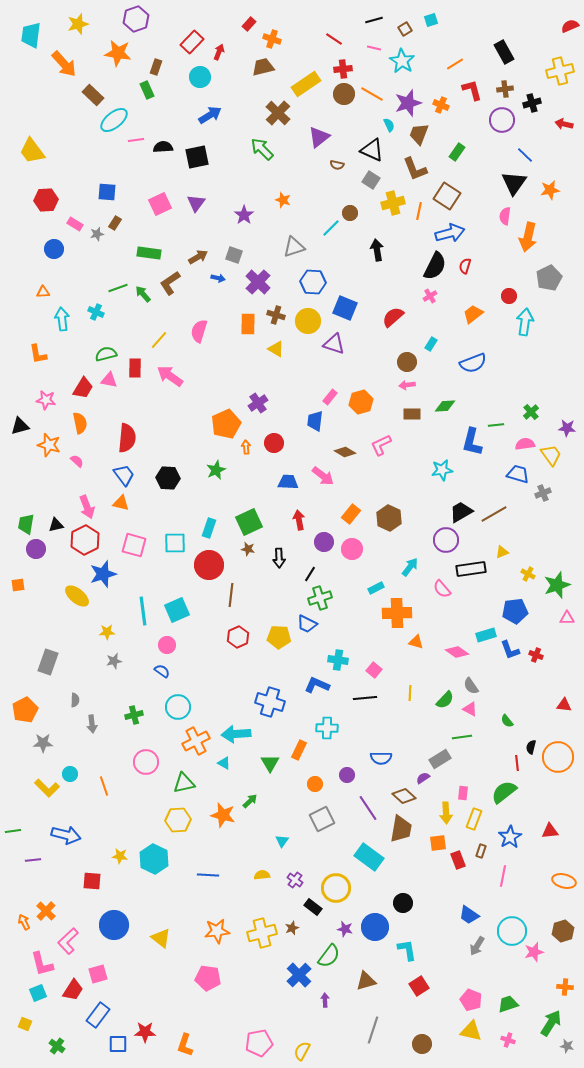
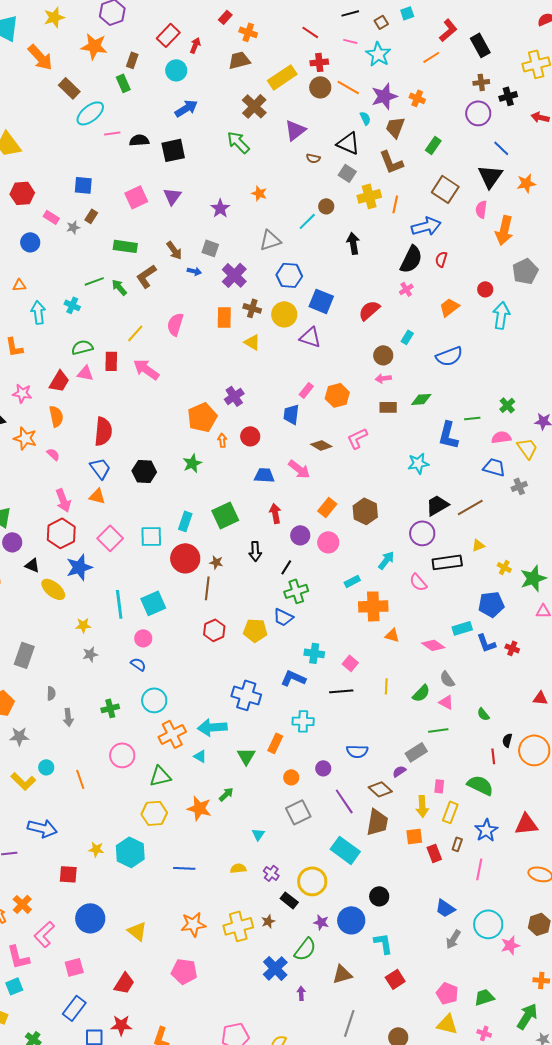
red L-shape: (472, 90) -> (448, 30), moved, turned 65
brown square: (447, 196) -> (445, 189), moved
brown arrow: (198, 257) -> (174, 250), turned 84
black triangle: (56, 525) -> (32, 565), moved, turned 35
pink square: (134, 545) -> (110, 538), turned 30
brown star: (248, 549) -> (216, 562), moved
green semicircle: (504, 792) -> (480, 785), turned 64
red triangle: (550, 831) -> (526, 824), size x1.4
red trapezoid: (73, 990) -> (124, 983), moved

